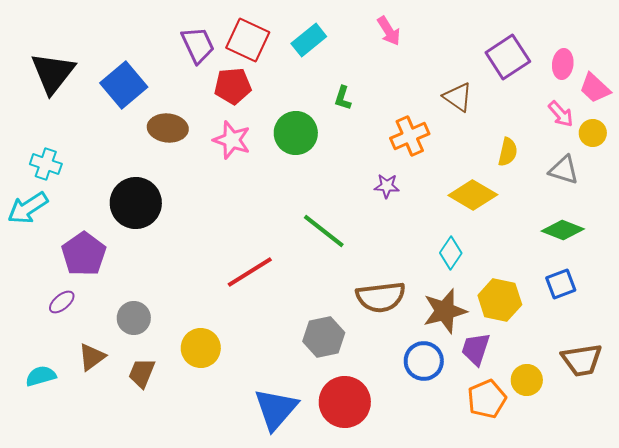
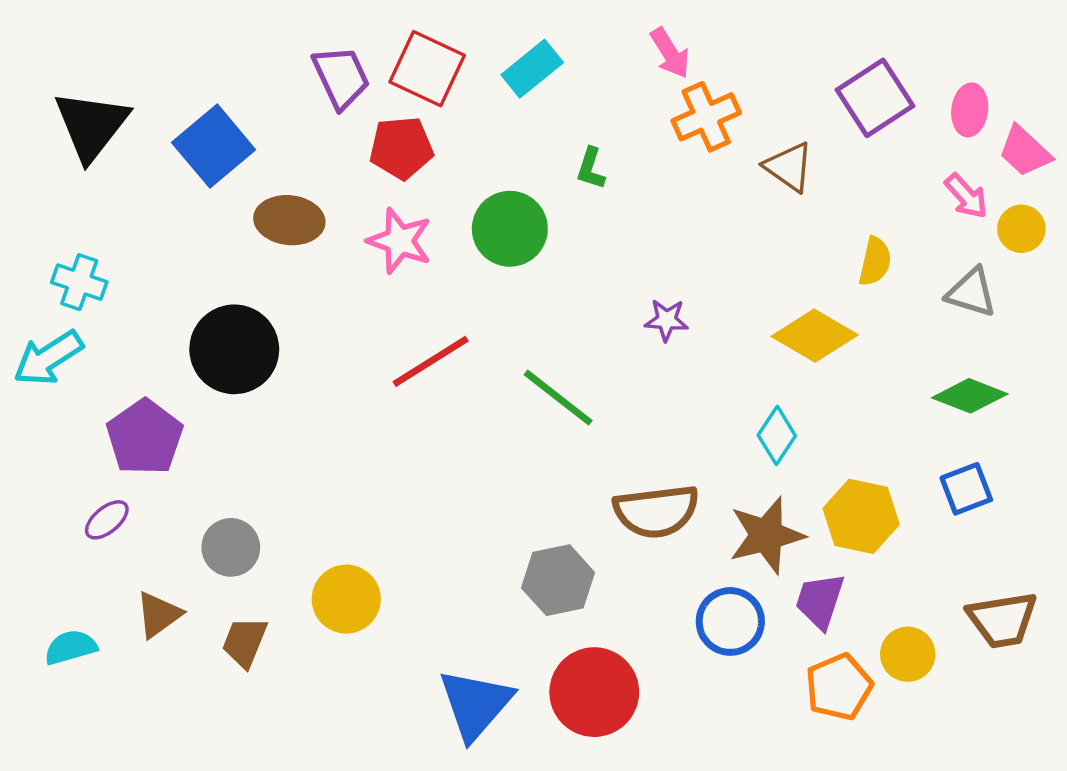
orange cross: (410, 136) -> (706, 117), moved
red line: (250, 272) -> (431, 361), moved

